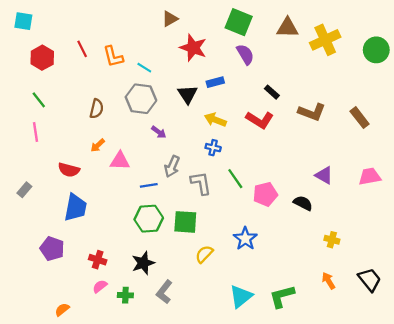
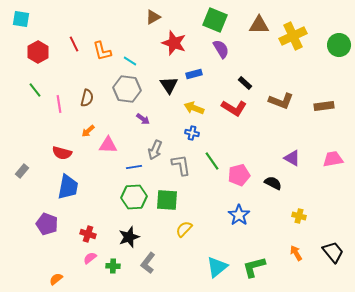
brown rectangle: (360, 118) -> (324, 106), turned -60
pink line: (36, 132) -> (59, 104), moved
blue star: (245, 239) -> (239, 215), moved

